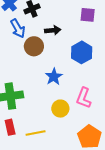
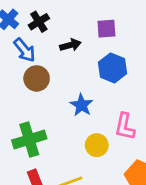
purple square: (88, 15) -> (106, 29), moved
brown circle: (34, 46) -> (37, 78), moved

